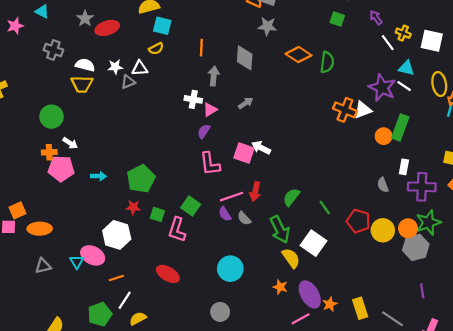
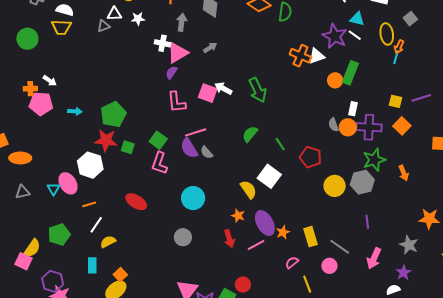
white star: (115, 67) -> (138, 19), moved
pink triangle: (210, 110) -> (178, 53), size x1.6
green circle: (51, 117) -> (27, 39), moved
red arrow: (255, 191) -> (229, 239), moved, turned -30
red star: (133, 207) -> (106, 140), size x1.6
purple semicircle: (225, 214) -> (189, 148), size x1.5
orange circle: (408, 228) -> (348, 127), moved
green arrow: (280, 229) -> (258, 90), moved
pink L-shape: (177, 230) -> (159, 163), moved
yellow circle: (383, 230) -> (335, 186), moved
pink ellipse: (93, 255) -> (68, 183), turned 30
green pentagon: (100, 314) -> (59, 235), moved

